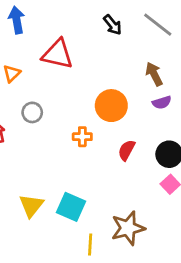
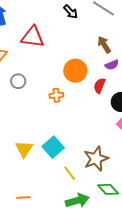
red semicircle: (127, 150) -> (99, 86), moved
cyan square: (71, 207) -> (53, 147), turned 30
yellow line: (90, 245) -> (70, 173), turned -35

